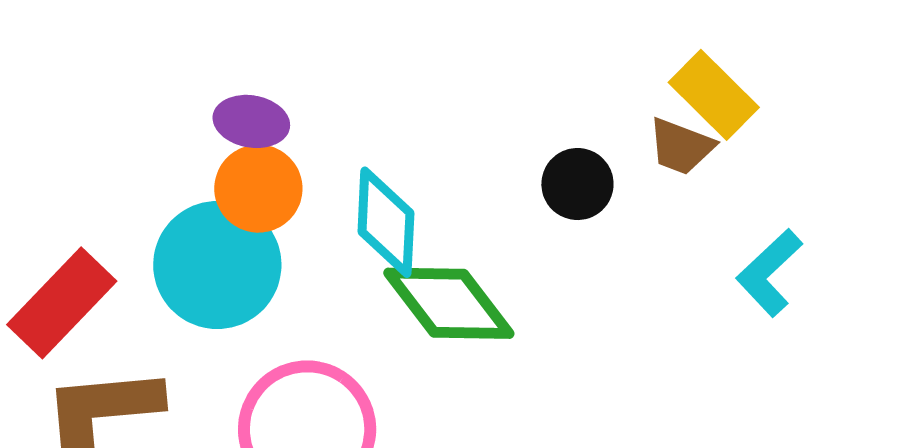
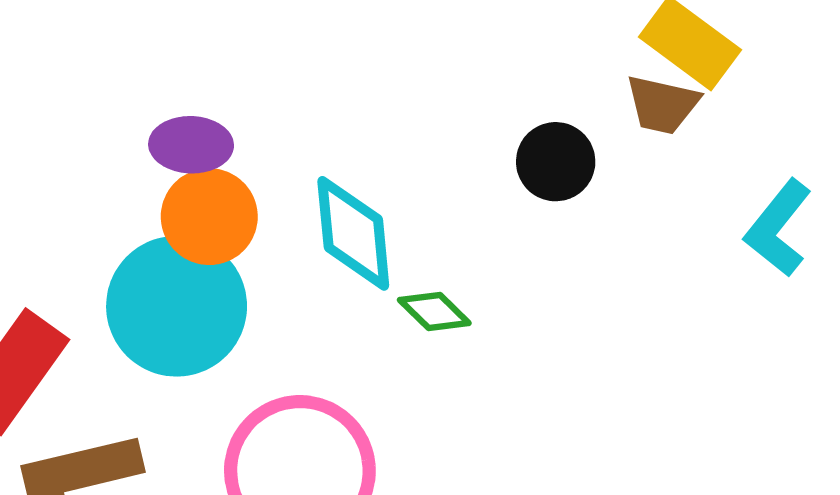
green diamond: (449, 303) -> (434, 312), size x0.5

